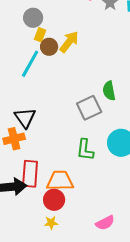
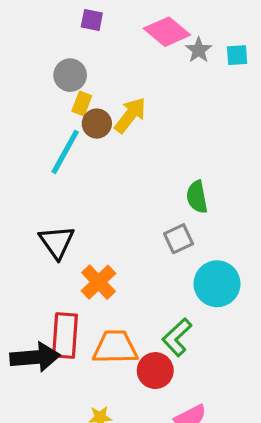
gray square: (89, 108) -> (179, 239), moved, size x0.7
orange cross: (14, 139) -> (98, 282), moved, turned -30
green L-shape: (85, 150) -> (177, 337), moved, turned 40
red circle: (54, 200) -> (155, 371), moved

